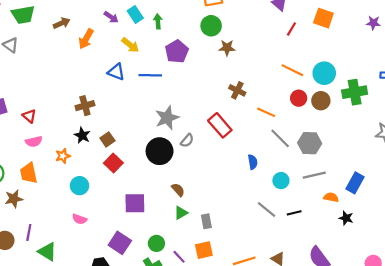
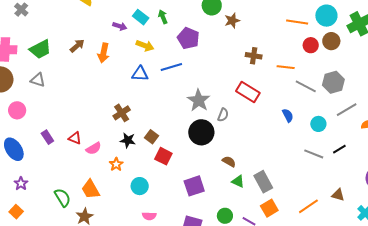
pink semicircle: (34, 142) -> (94, 148), moved
green triangle: (181, 213) -> (238, 181), turned -48
gray rectangle: (206, 221) -> (263, 182), size x1.5

